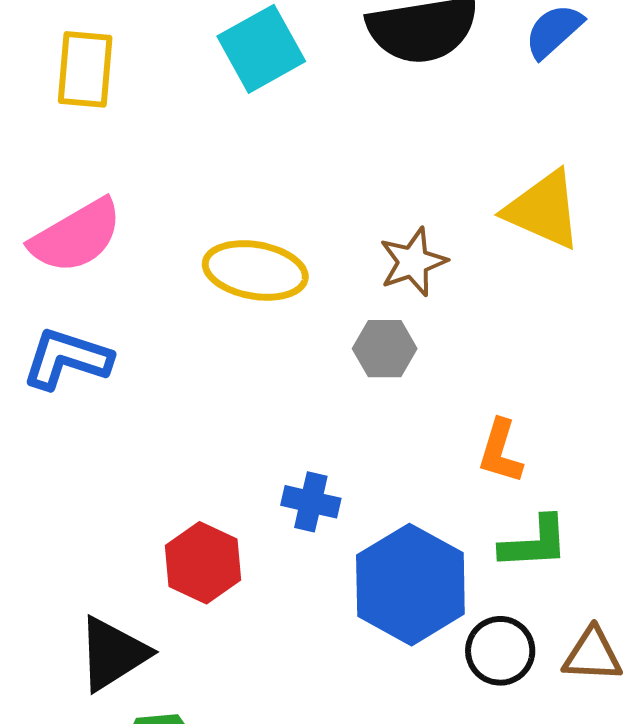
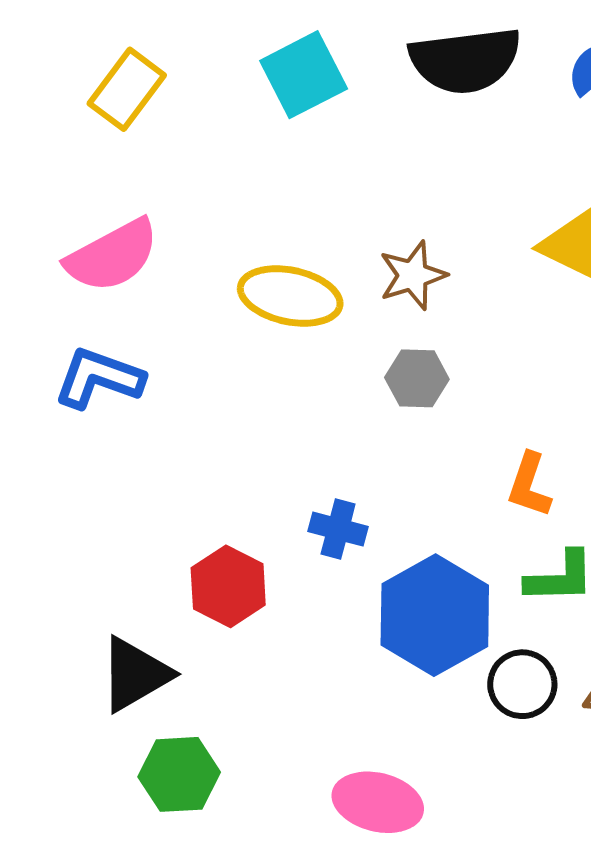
yellow rectangle: (85, 69) -> (127, 89), turned 30
brown star: (413, 262) -> (413, 275), moved

